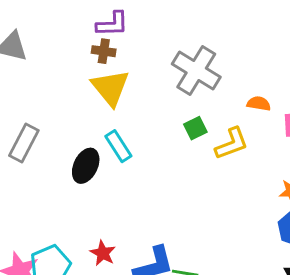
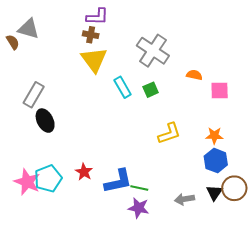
yellow L-shape: (232, 144) -> (169, 133), moved
cyan rectangle: (118, 146) -> (123, 87), moved
black ellipse: (86, 166) -> (45, 121), moved, turned -55

